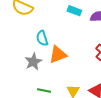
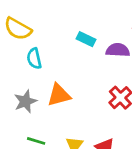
cyan semicircle: (42, 38) -> (34, 58), moved

